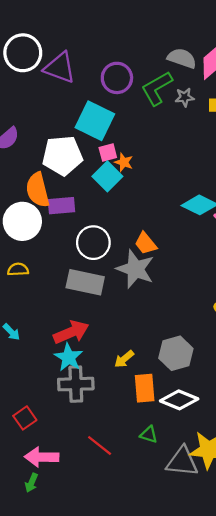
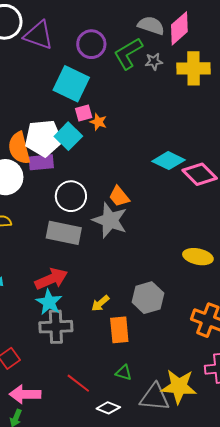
white pentagon: (62, 156) -> (43, 138), moved
cyan square: (107, 176) -> (68, 136), moved
white diamond: (179, 400) -> (108, 408), moved, size x0.7

